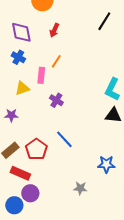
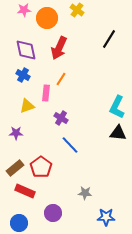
red arrow: (54, 30) -> (59, 48), size x1.6
blue line: (64, 139) -> (70, 145), moved
blue star: (106, 164) -> (106, 217), moved
gray star: (80, 188) -> (85, 193), moved
purple circle: (30, 193) -> (53, 213), moved

